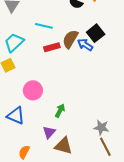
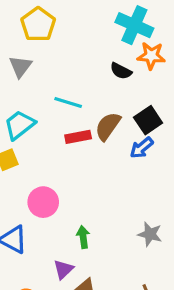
blue arrow: (85, 45) -> (142, 148), moved, turned -77
green arrow: (60, 111) -> (83, 237), turned -40
gray star: (101, 128) -> (150, 234), moved

